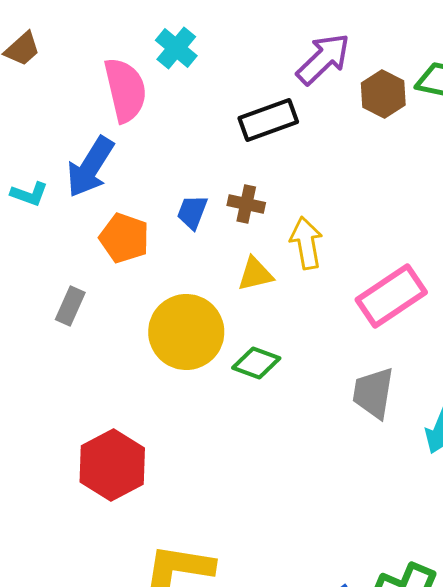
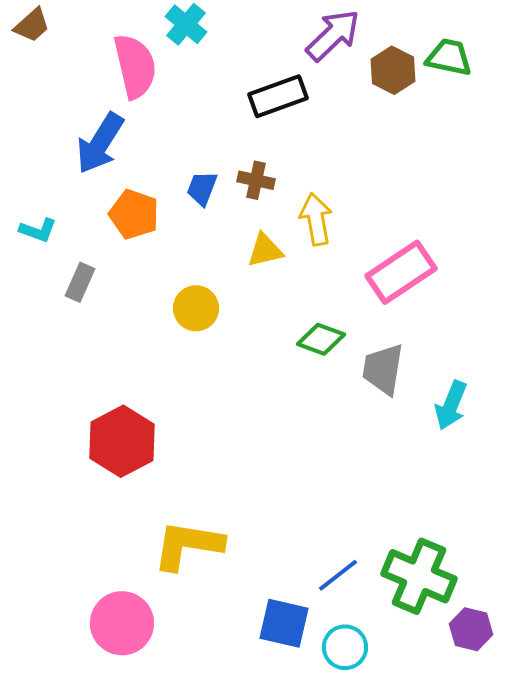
cyan L-shape: (29, 194) -> (38, 230), moved
yellow circle: (186, 332) -> (196, 308), size x0.6
green diamond: (256, 363) -> (321, 339), moved

